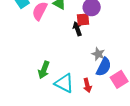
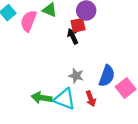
gray star: (98, 54) -> (76, 76), moved
green arrow: (44, 70) -> (42, 98), moved, turned 84

